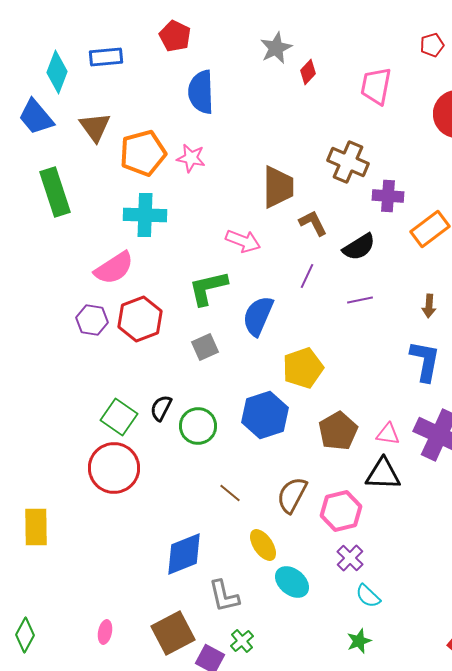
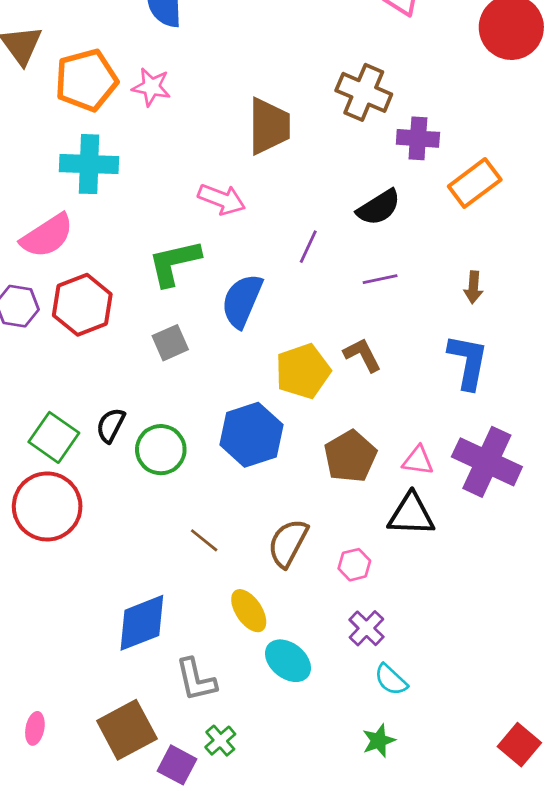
brown L-shape: (313, 223) -> (362, 355), moved
pink hexagon: (341, 511) -> (354, 565), size x0.6

